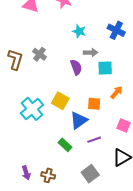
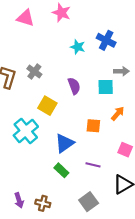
blue cross: (116, 30) -> (106, 40), moved
gray arrow: (91, 53) -> (121, 71), moved
yellow square: (60, 101) -> (47, 106), moved
blue triangle: (79, 120) -> (64, 143), moved
purple line: (94, 140) -> (93, 165), turned 32

